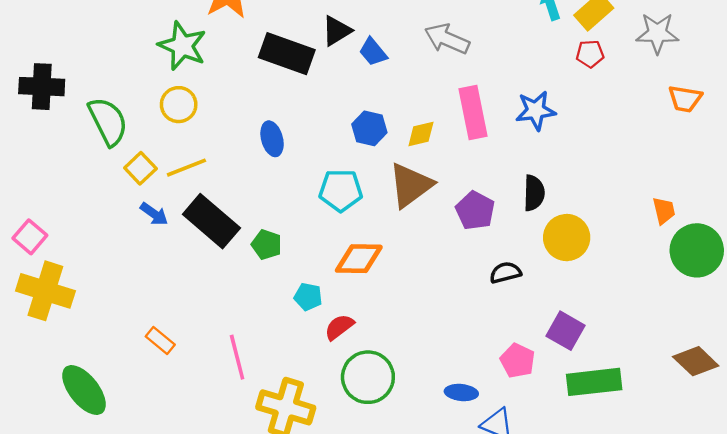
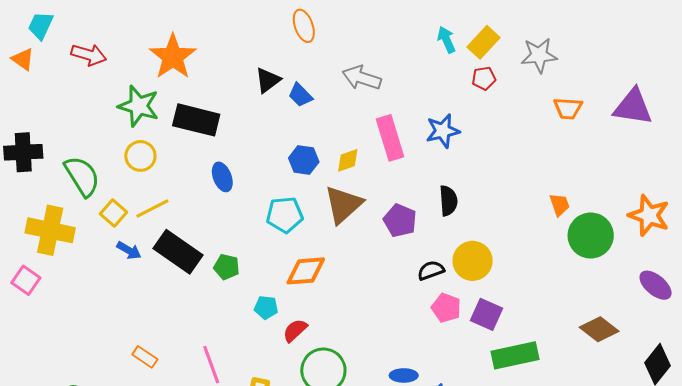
black rectangle: (287, 54) -> (196, 120), moved
yellow circle: (567, 238) -> (473, 261), moved
yellow cross: (45, 291) -> (50, 230), moved
pink pentagon: (518, 361) -> (446, 308), moved

